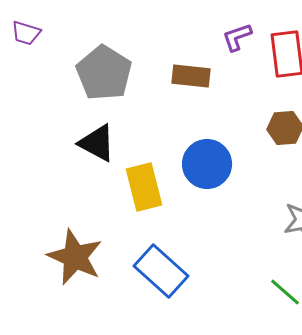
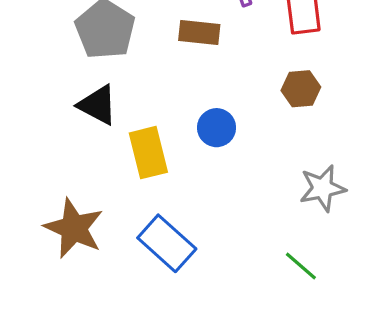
blue circle: (207, 164) -> (217, 128), size x0.7

